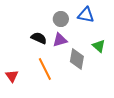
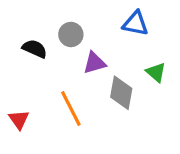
gray circle: (61, 19) -> (71, 34), moved
black semicircle: (39, 38) -> (35, 49), moved

